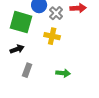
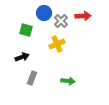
green square: (21, 22) -> (26, 30), size x0.6
yellow cross: (52, 36) -> (57, 44), turned -35

